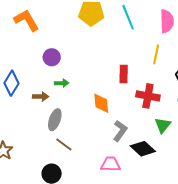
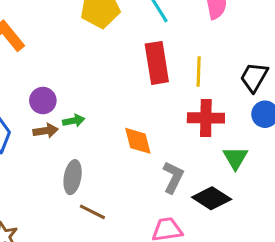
yellow line: (156, 54) -> (199, 71), moved
purple circle: (52, 57) -> (43, 101), moved
red rectangle: (124, 74) -> (157, 63), moved, size x1.5
brown arrow: (41, 97) -> (46, 131), moved

